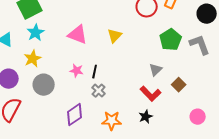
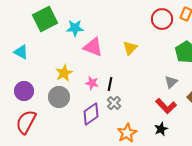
cyan star: (36, 33) -> (75, 28), moved, turned 30
yellow star: (33, 59) -> (64, 73), moved
purple diamond: (75, 115) -> (91, 114), moved
orange star: (112, 121) -> (127, 133), turned -30

